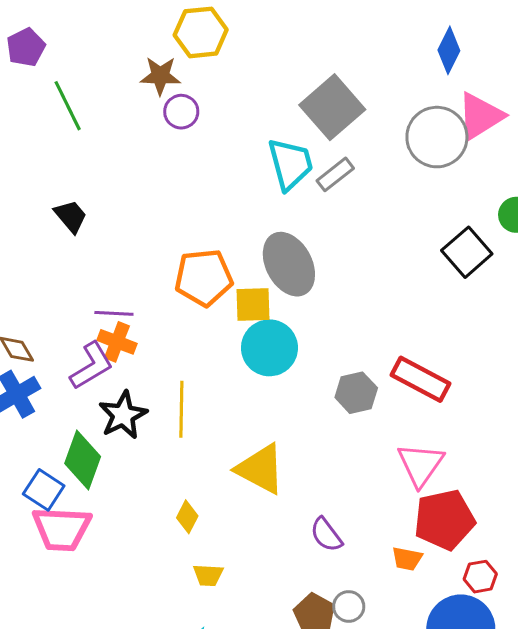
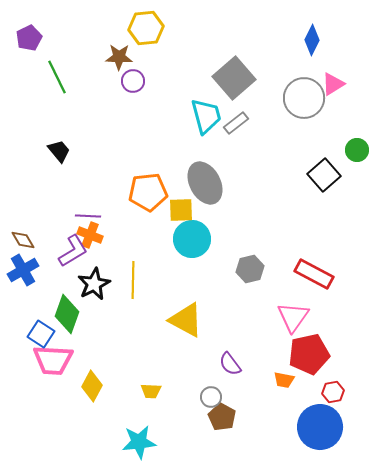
pink triangle: (480, 116) -> (333, 84), size x0.7
red rectangle: (420, 379) -> (314, 274), moved
yellow diamond: (187, 517) -> (92, 386), moved, size x1.4
gray circle: (349, 606) -> (211, 397), moved

